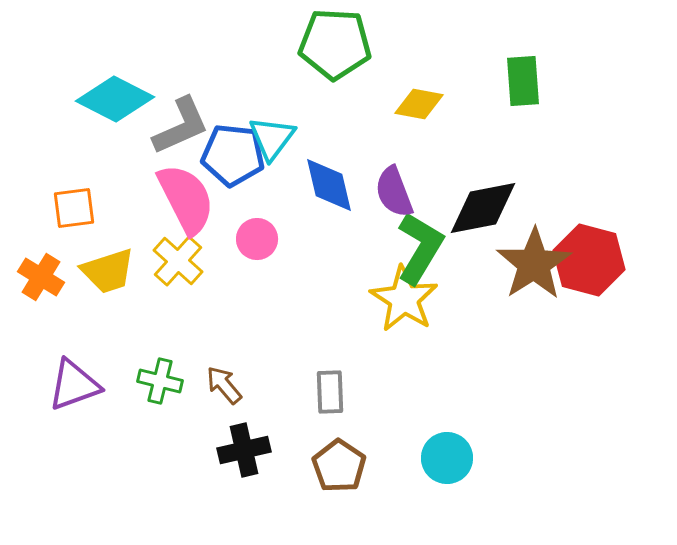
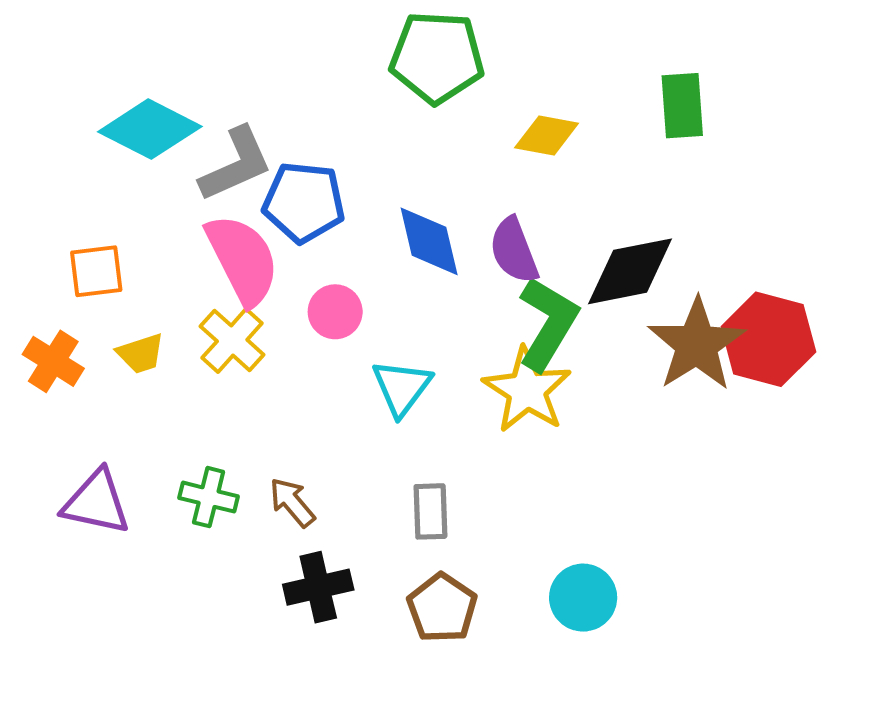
cyan triangle: (272, 138) -> (402, 387), moved
yellow trapezoid: (108, 271) -> (141, 354), size x0.7
purple triangle: (74, 385) -> (96, 502), turned 32

